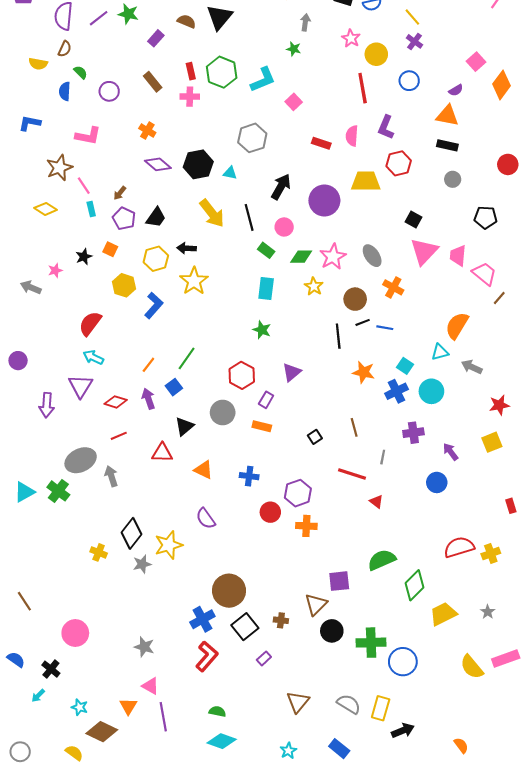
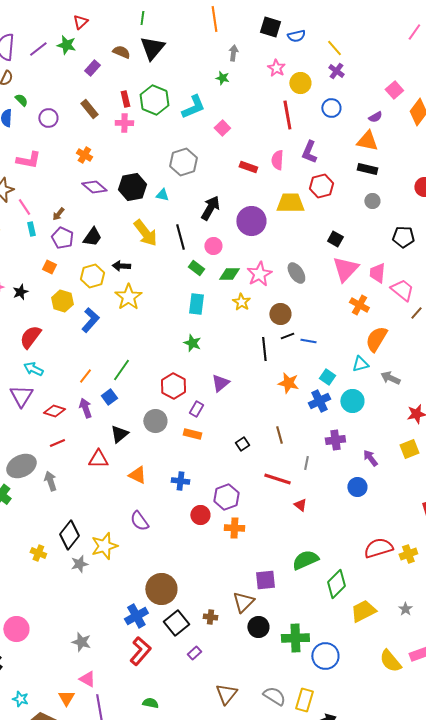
black star: (84, 257) -> (20, 292), moved
orange cross: (393, 287) -> (359, 305), moved

